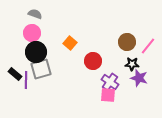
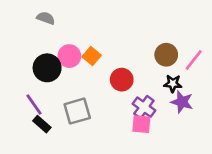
pink circle: (32, 33) -> (69, 56), moved
gray square: (41, 69) -> (77, 111), moved
black rectangle: (15, 74) -> (42, 124), moved
purple line: (26, 80) -> (34, 104), turned -36

